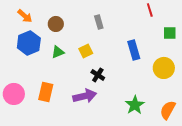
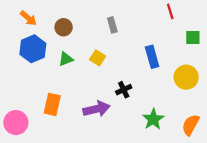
yellow square: (86, 51) -> (98, 58), turned -32
black cross: (98, 75) -> (124, 90), moved, turned 32
pink circle: (14, 94) -> (16, 123), moved

